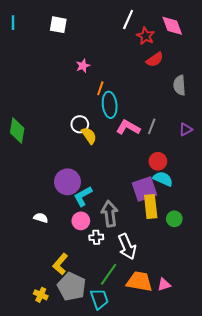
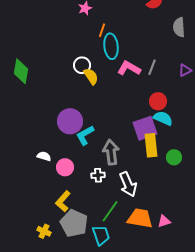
pink circle: (81, 221) -> (65, 167), moved

